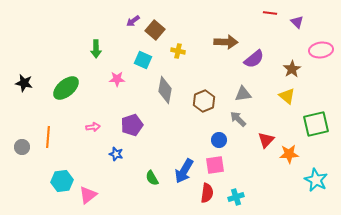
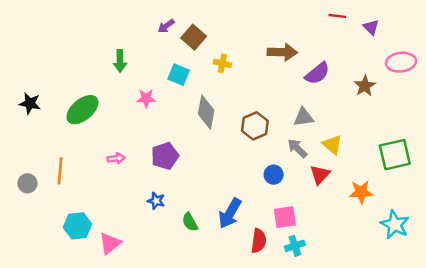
yellow triangle: (287, 96) -> (332, 145), moved
red triangle: (266, 140) -> (320, 175), moved
blue star: (116, 154) -> (156, 201), moved
pink square: (215, 165) -> (285, 217), moved

